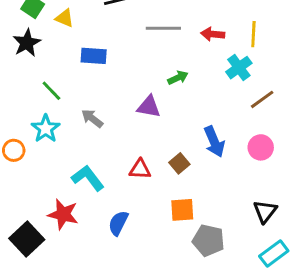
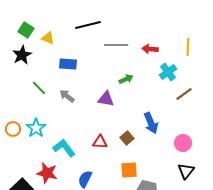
yellow line: (253, 34) -> (188, 47), moved
gray arrow: (92, 118) -> (67, 96), moved
cyan star: (46, 129) -> (36, 128), moved
pink circle: (261, 147) -> (183, 143), moved

